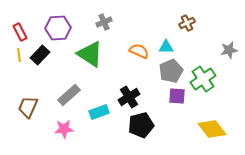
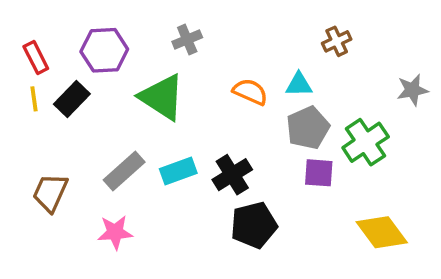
cyan rectangle: (99, 112) -> (178, 171), moved

